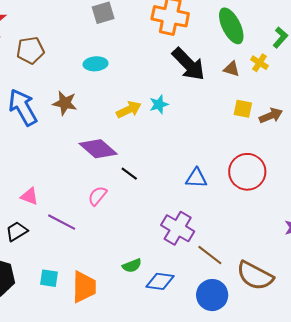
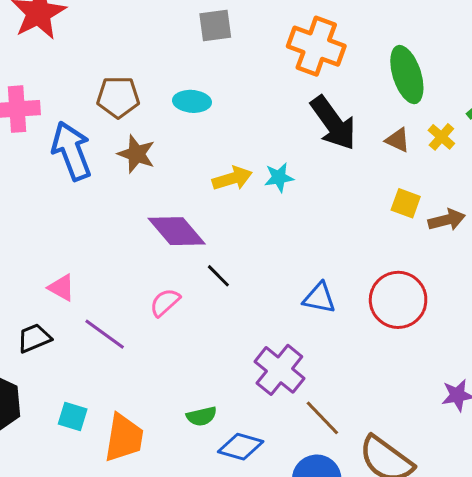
brown pentagon: (30, 50) -> (118, 97), moved

